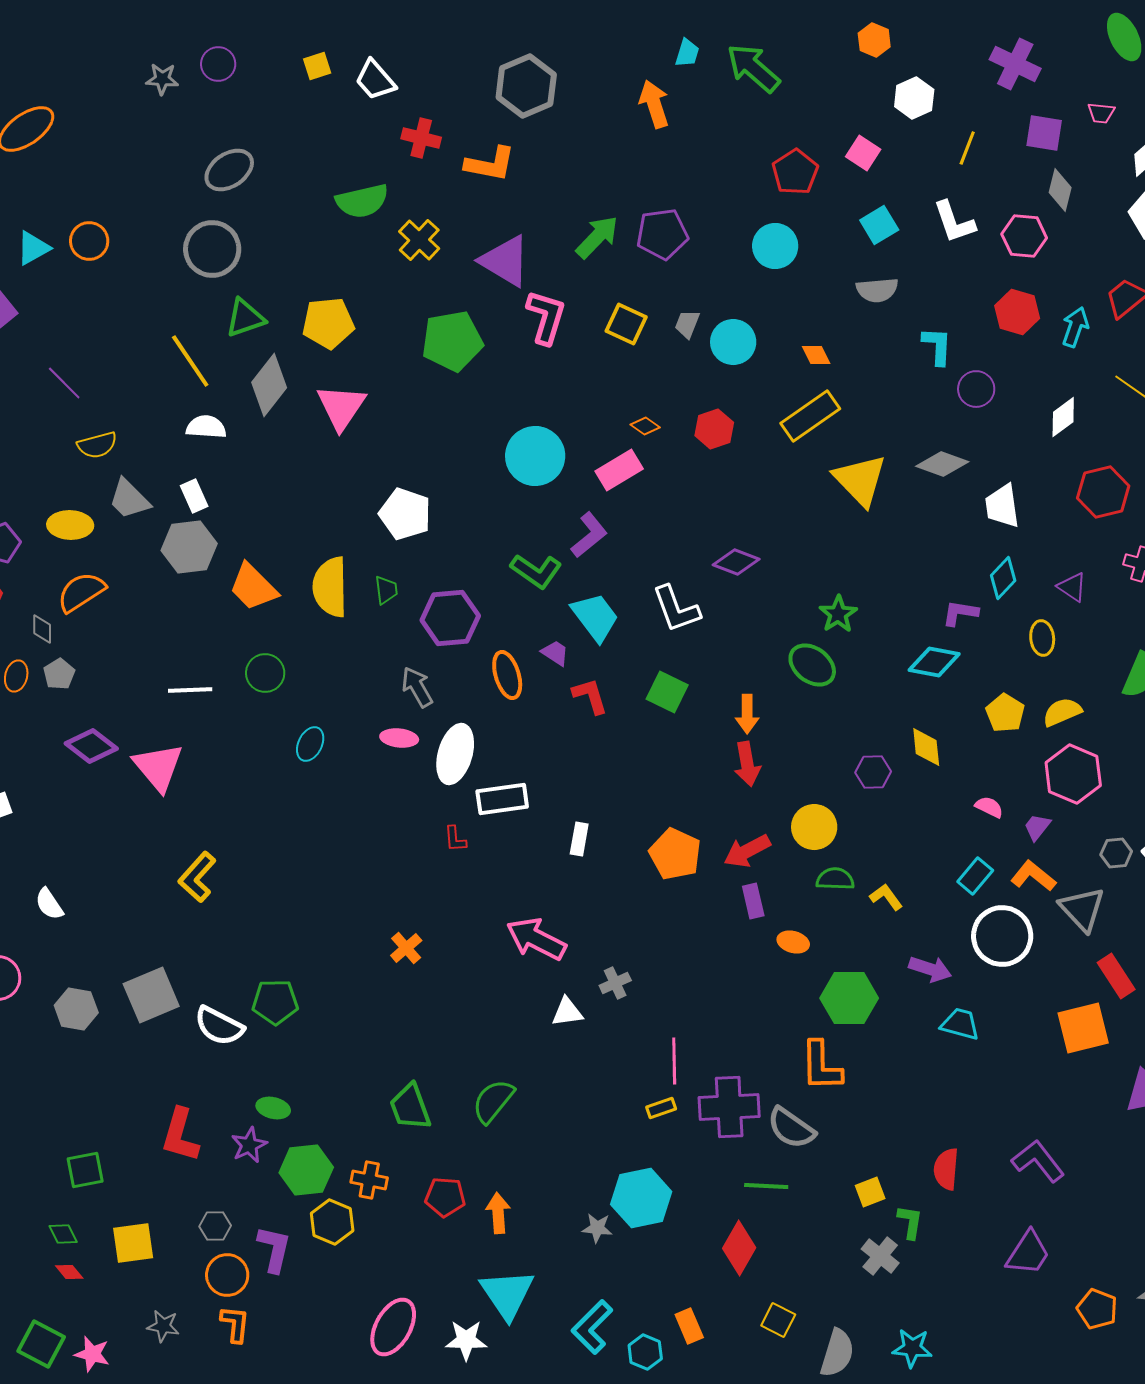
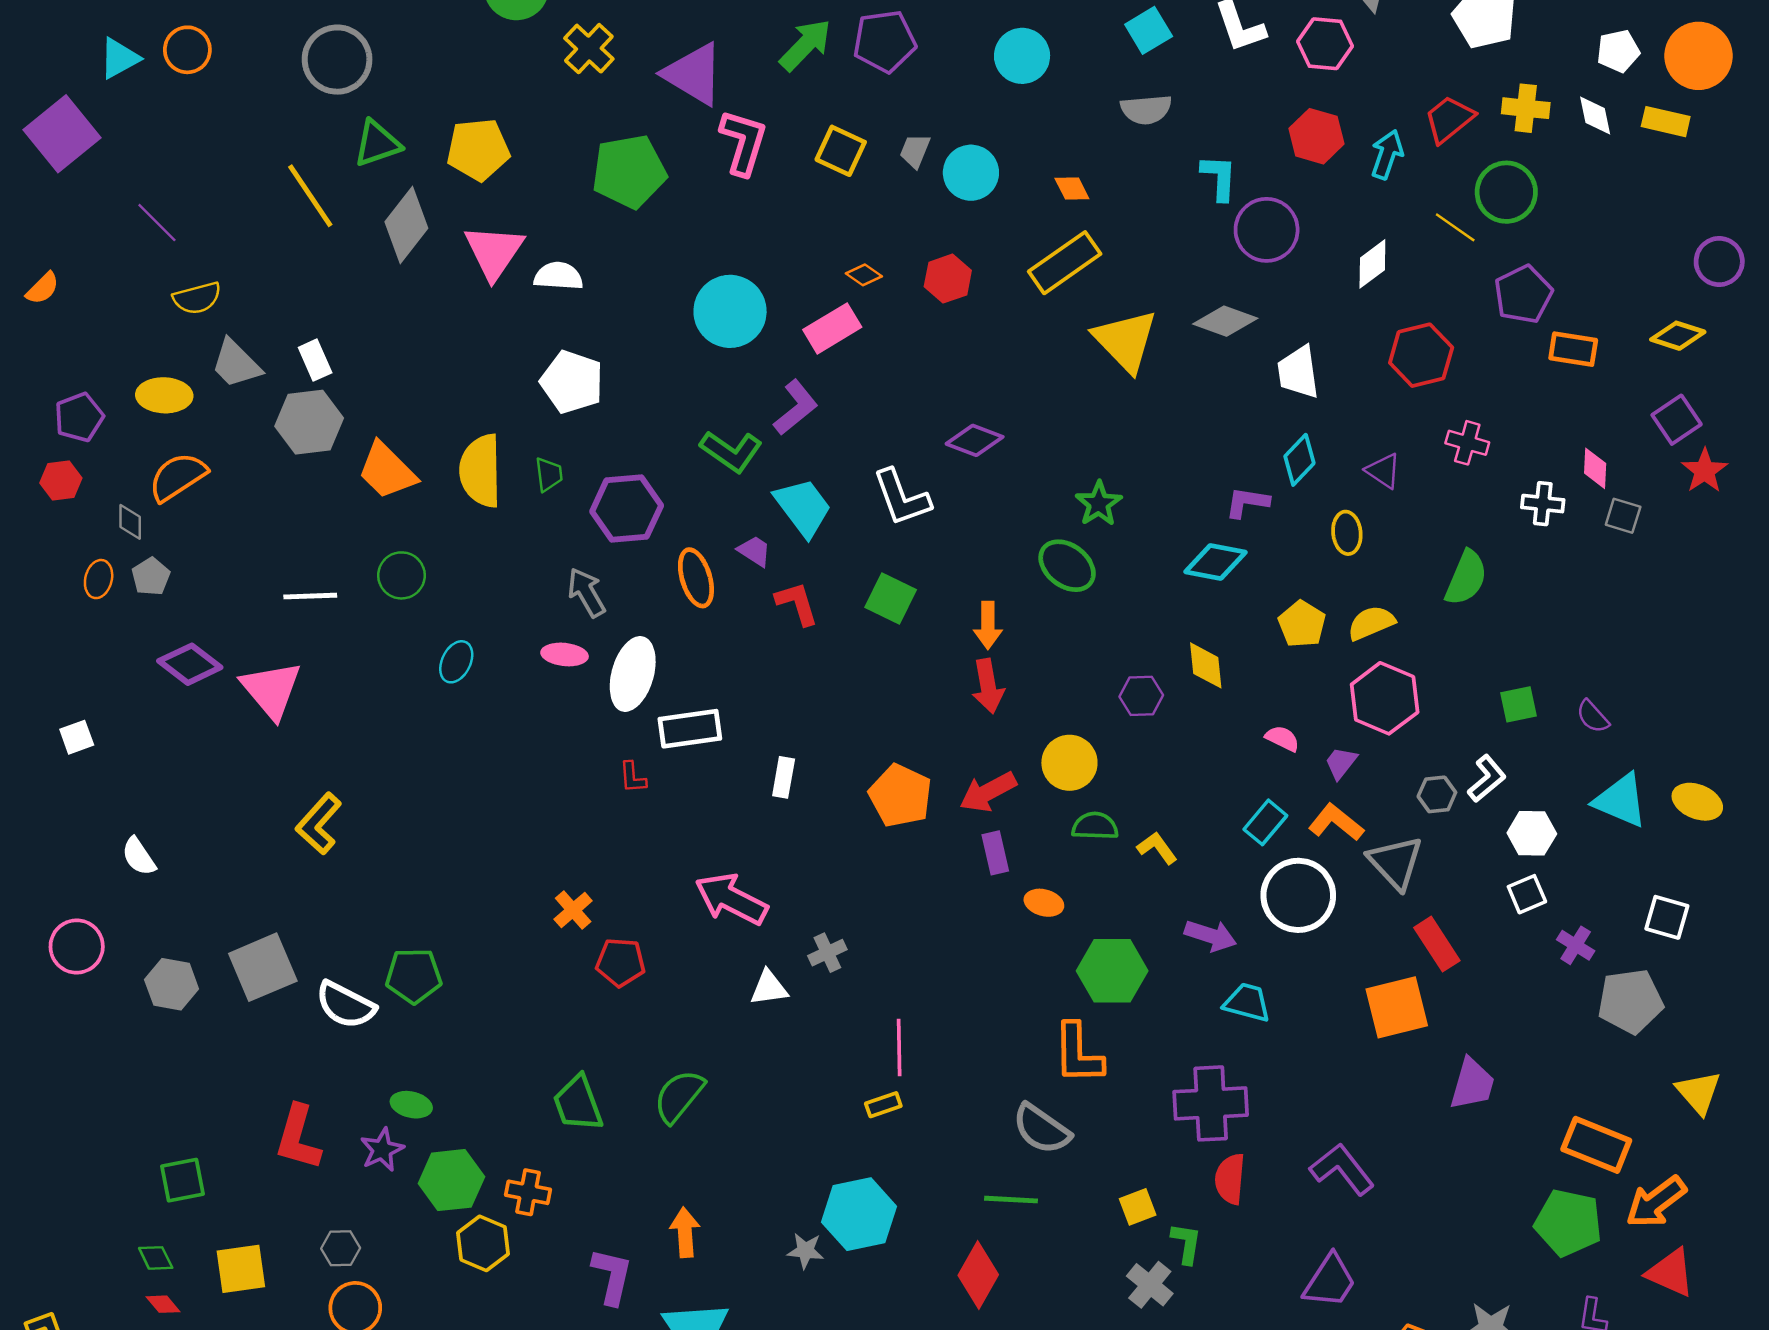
purple circle: (976, 389) -> (1267, 230), size x1.4
white semicircle: (206, 427) -> (558, 276), moved
purple cross: (729, 1107) -> (1211, 1103), moved
red pentagon: (445, 1197) -> (621, 962), moved
purple L-shape: (274, 1249) -> (612, 1276), moved

